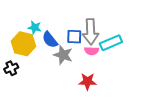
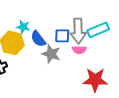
cyan rectangle: (111, 43) -> (98, 30), moved
red star: (88, 81) -> (95, 80), moved, size x1.4

